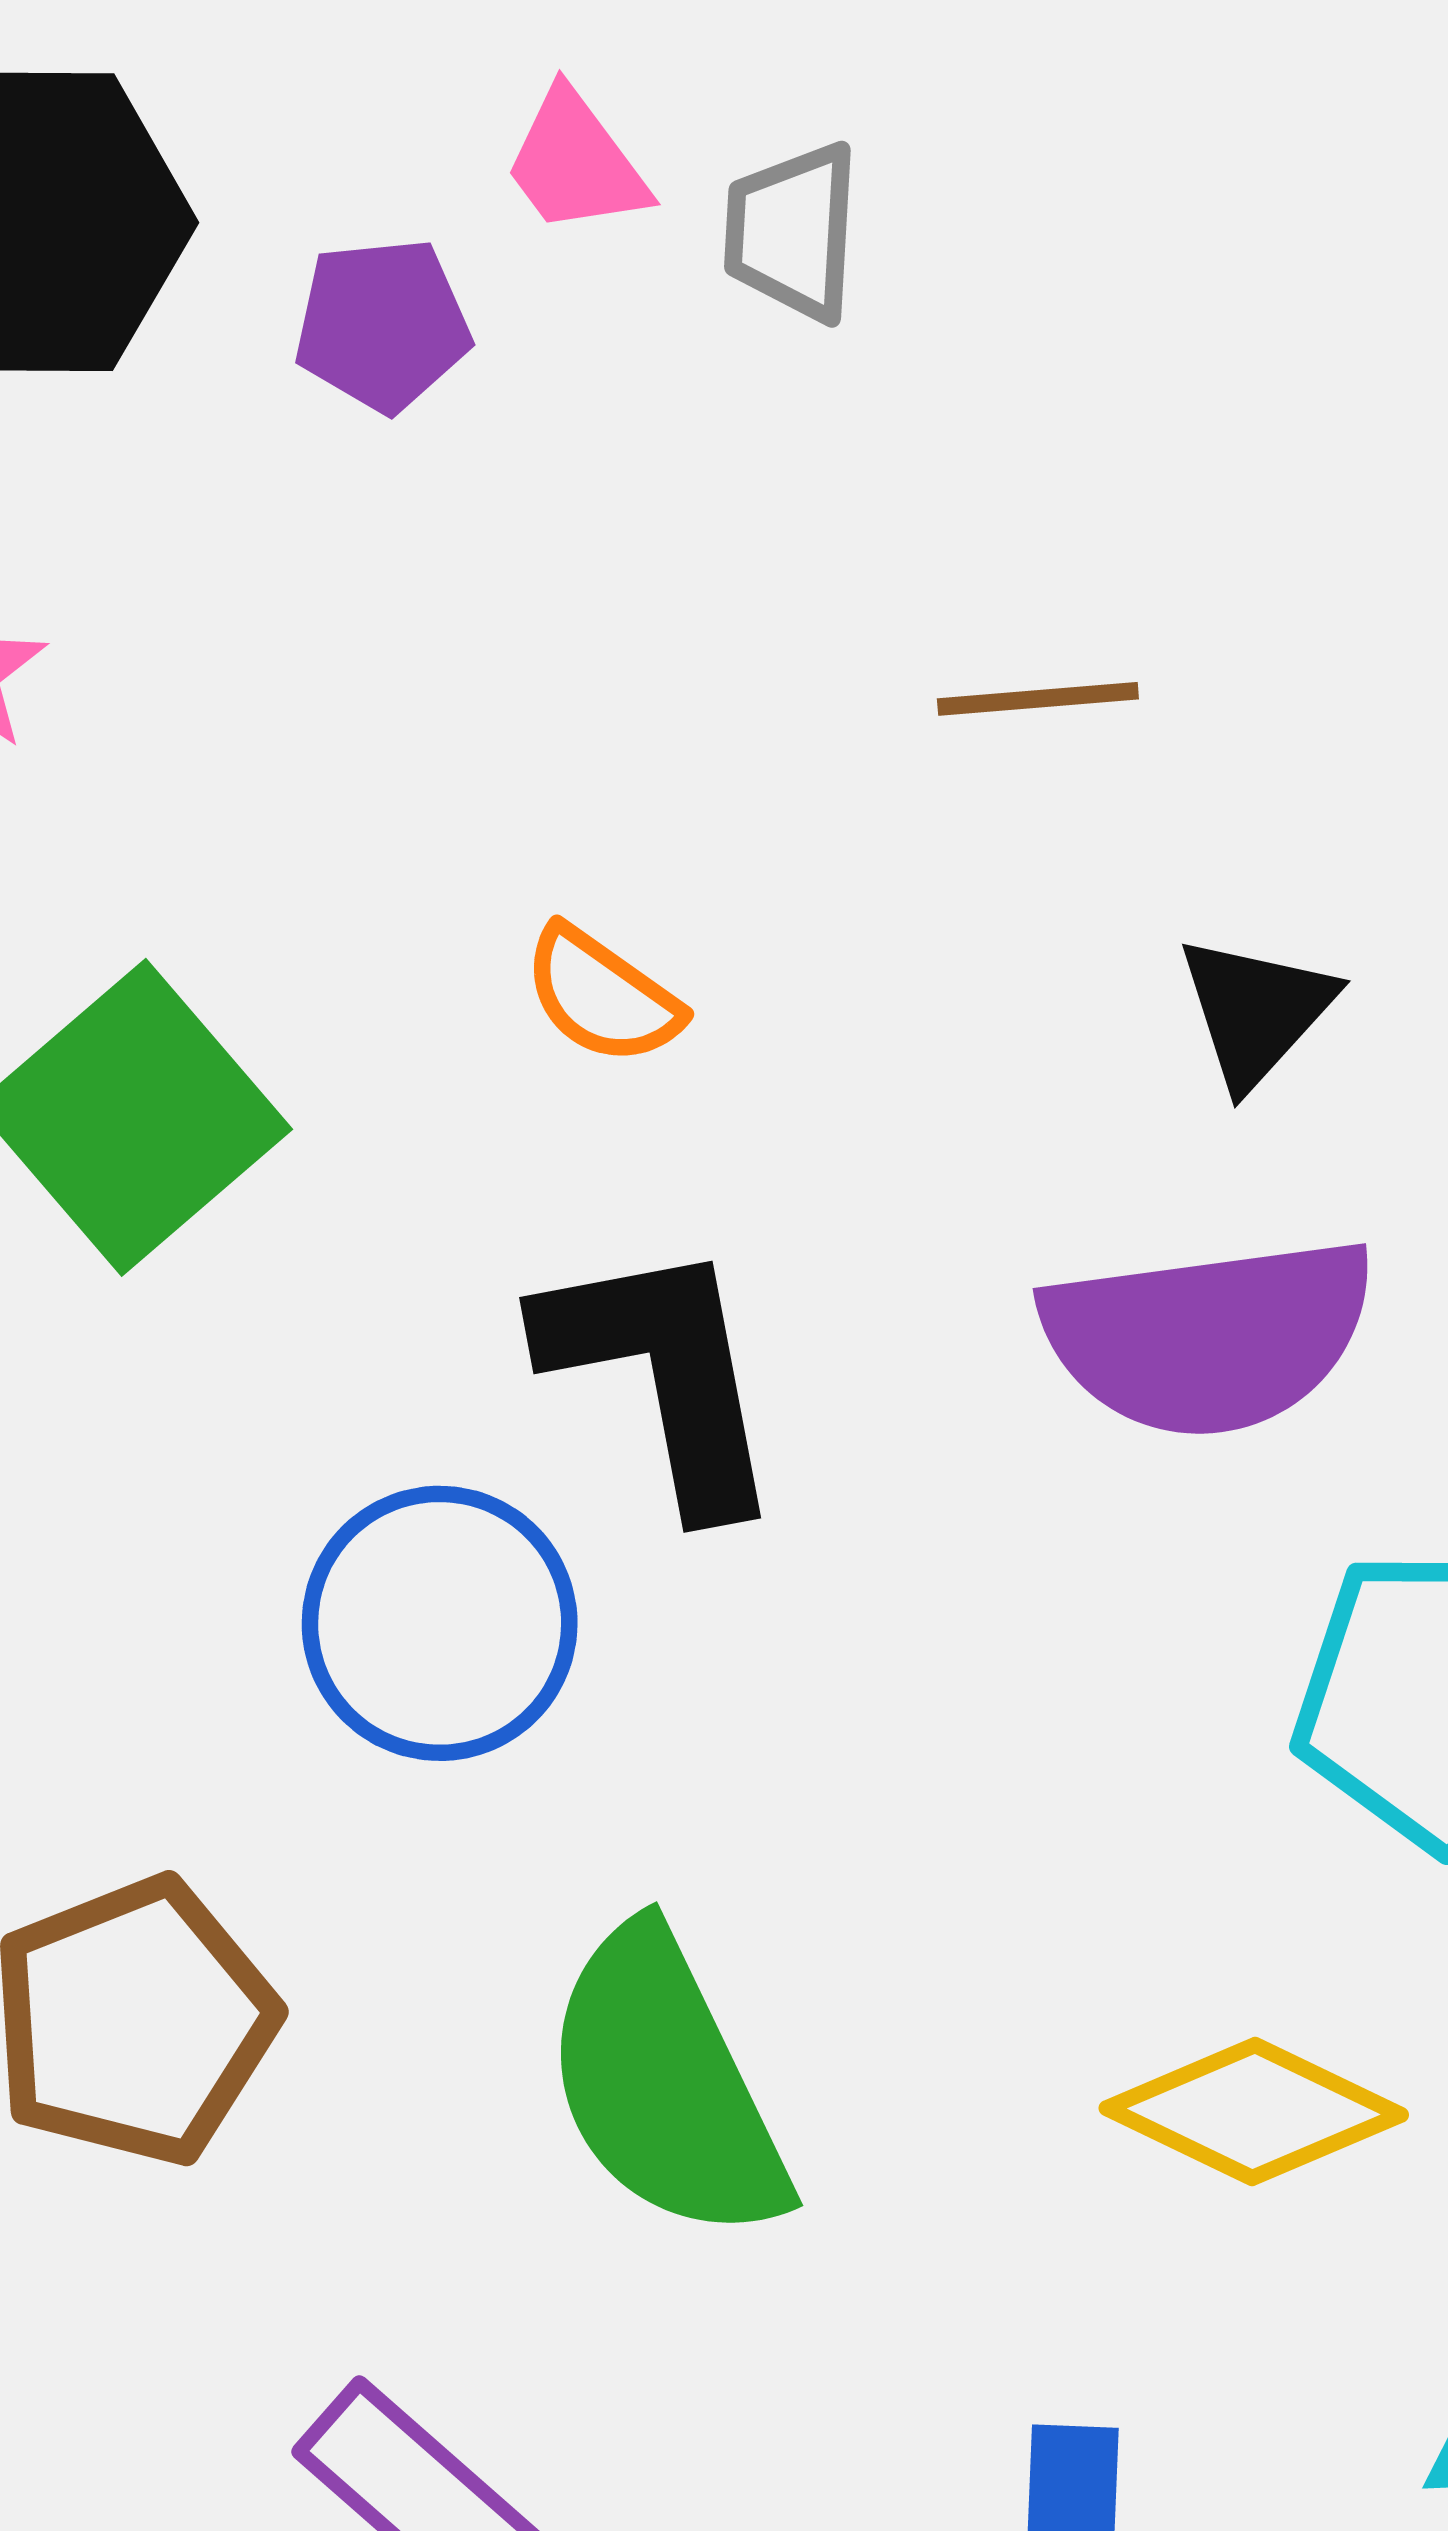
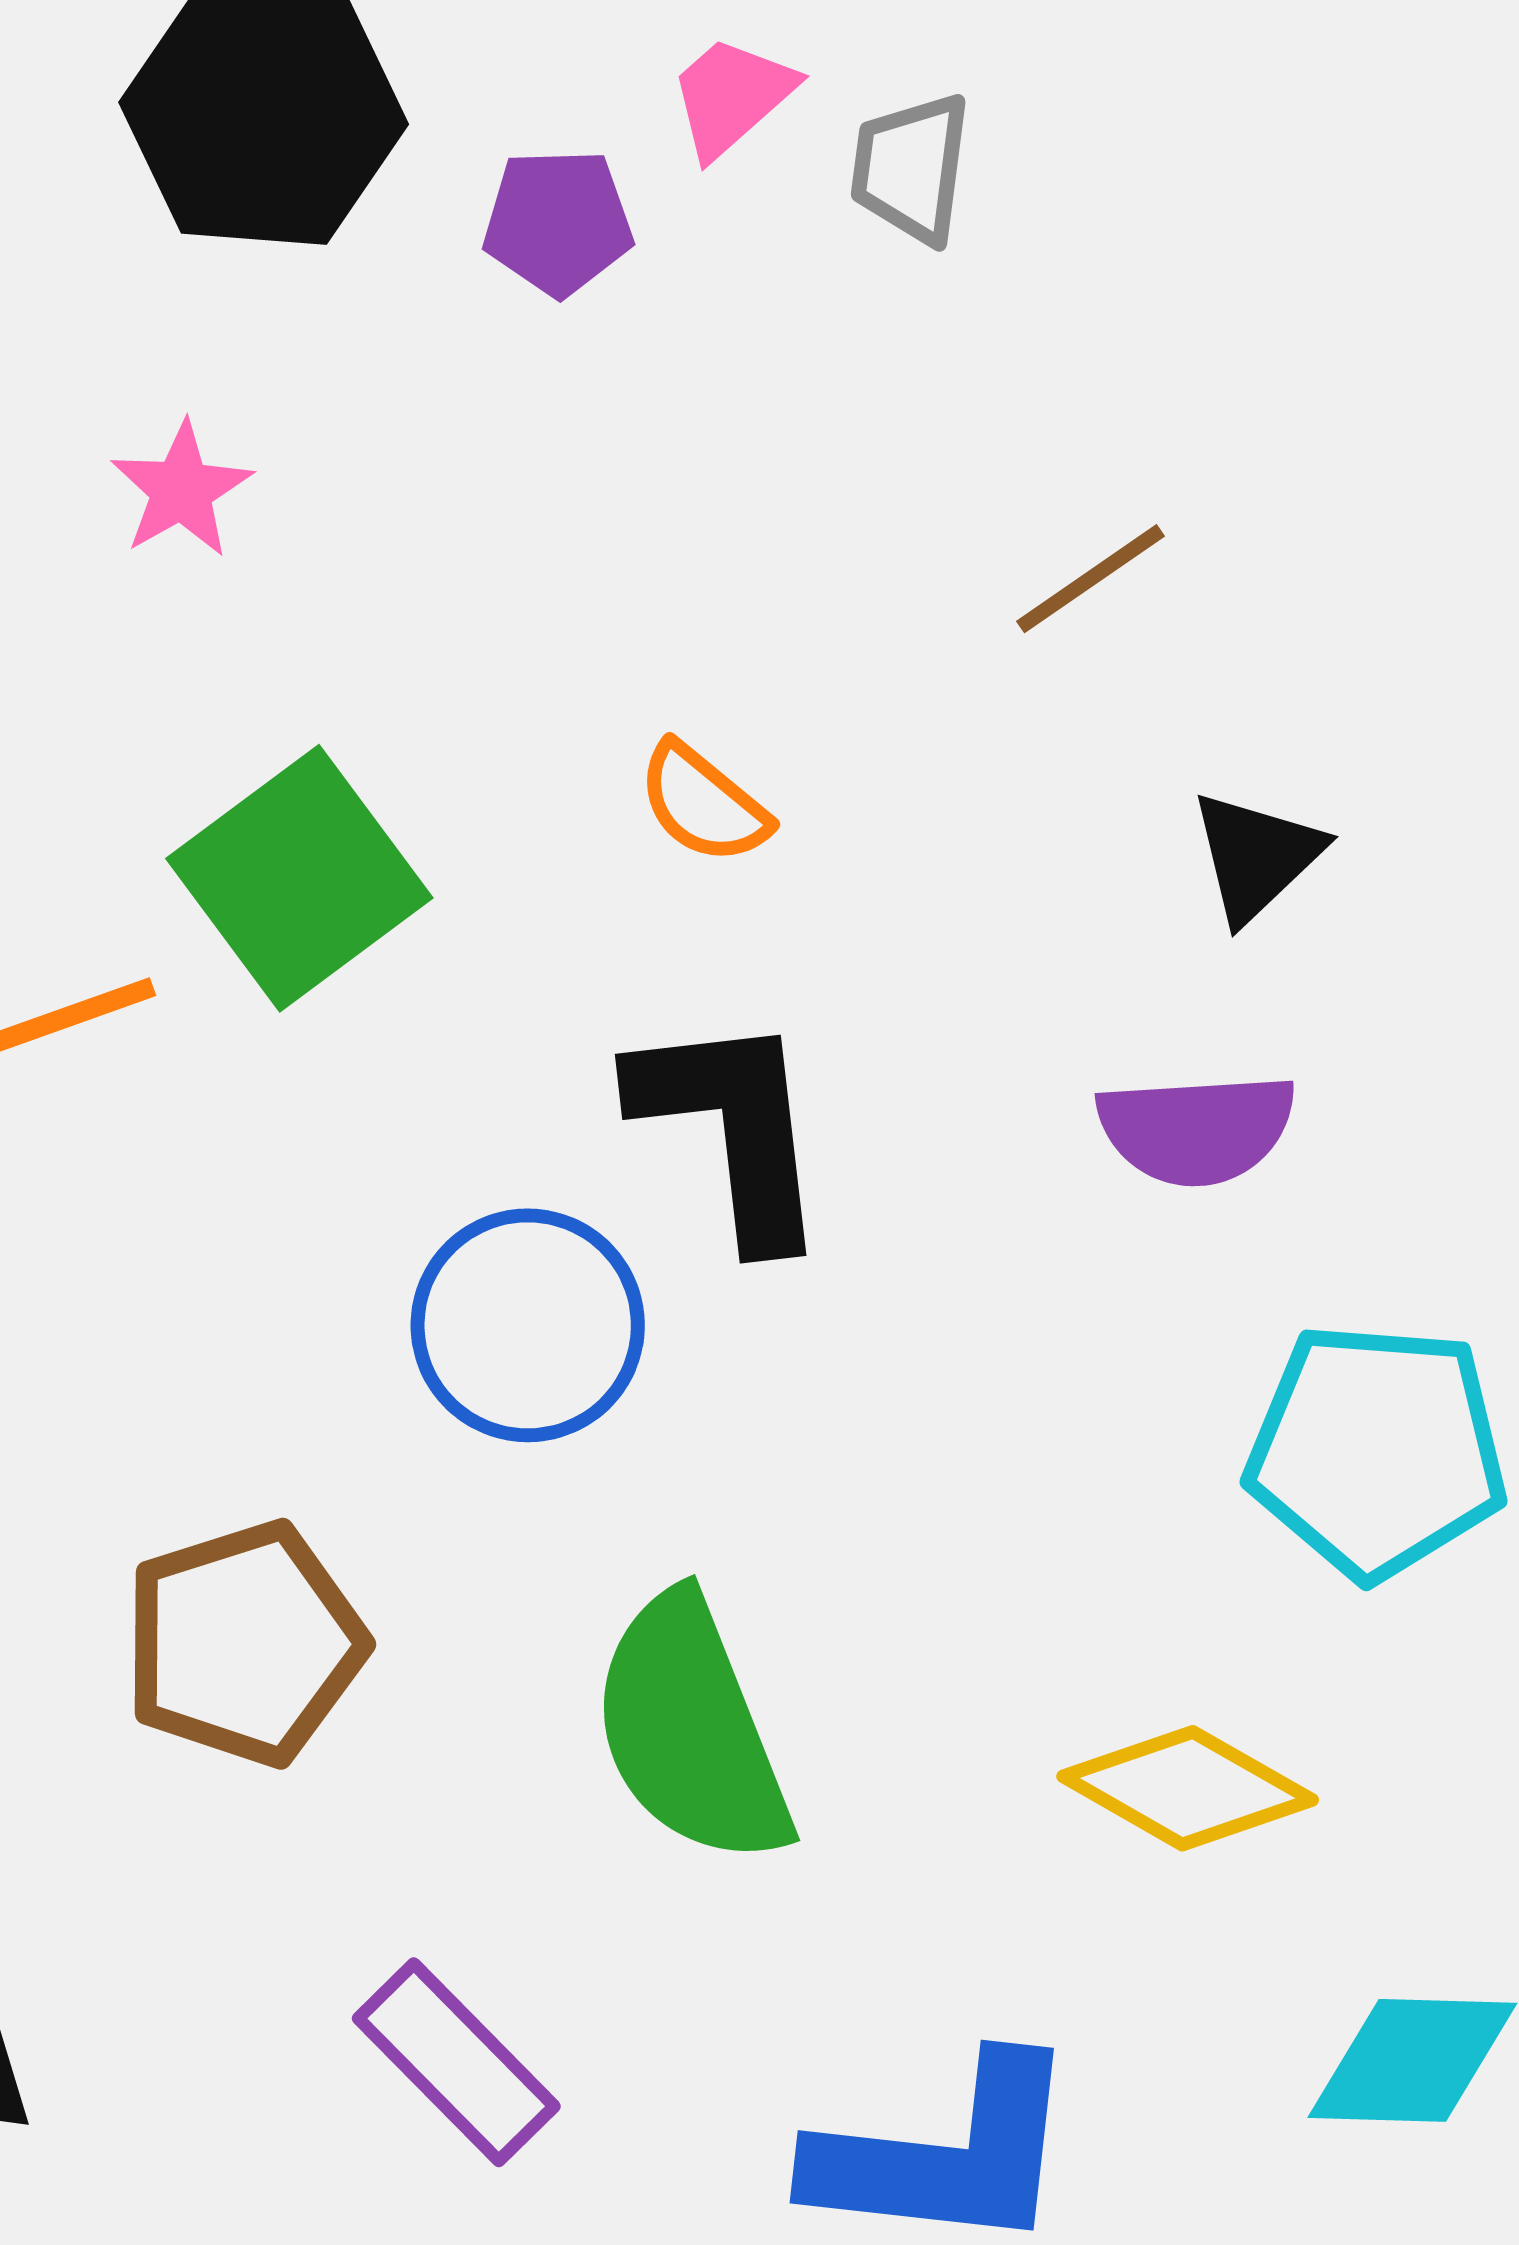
pink trapezoid: (576, 163) -> (732, 96), turned 81
brown line: (1038, 699) -> (1091, 579), turned -34
purple semicircle: (1209, 1336) -> (1197, 1129), size x0.7

